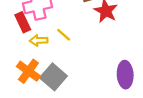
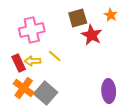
red rectangle: (23, 22) -> (19, 63), moved

